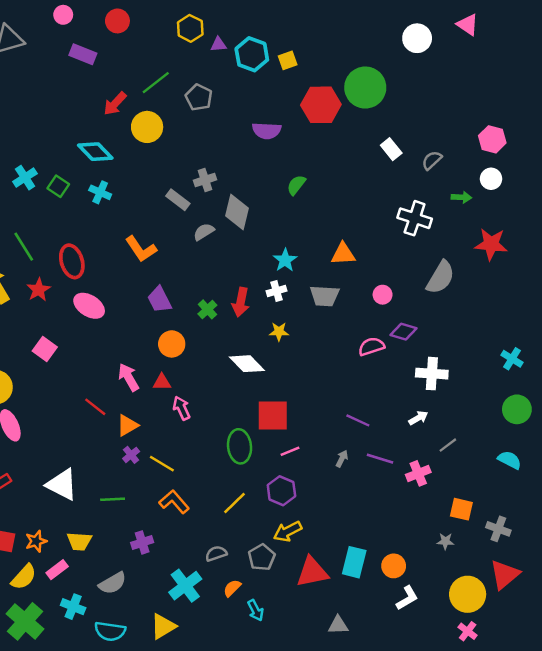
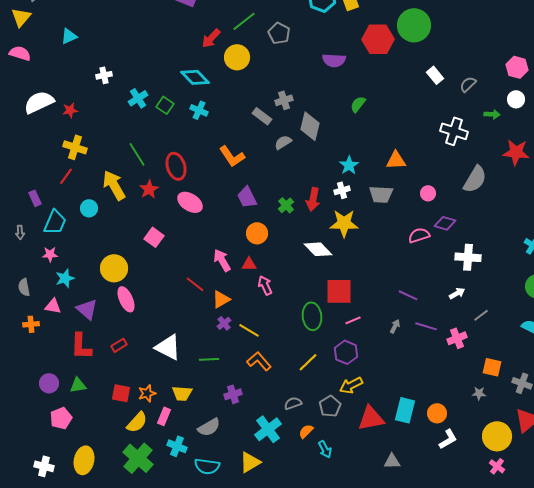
yellow star: (279, 332) -> (344, 223), size x1.8
pink rectangle: (57, 570) -> (164, 416), turned -30

